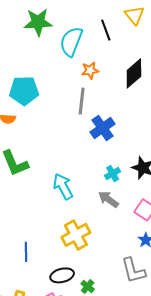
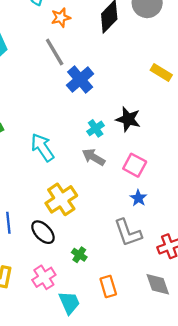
gray line: (82, 101) -> (55, 52), turned -32
black ellipse: (62, 275) -> (43, 232), moved, turned 65

